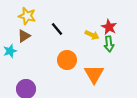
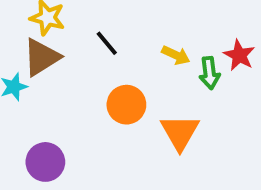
red star: (109, 27) -> (239, 55), moved
brown triangle: (24, 36) -> (41, 57), size x1.5

